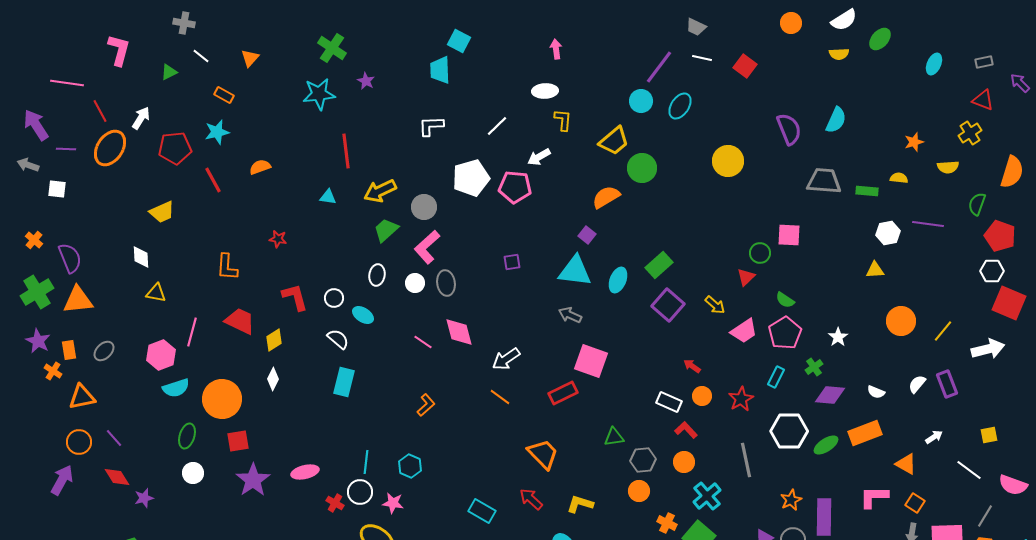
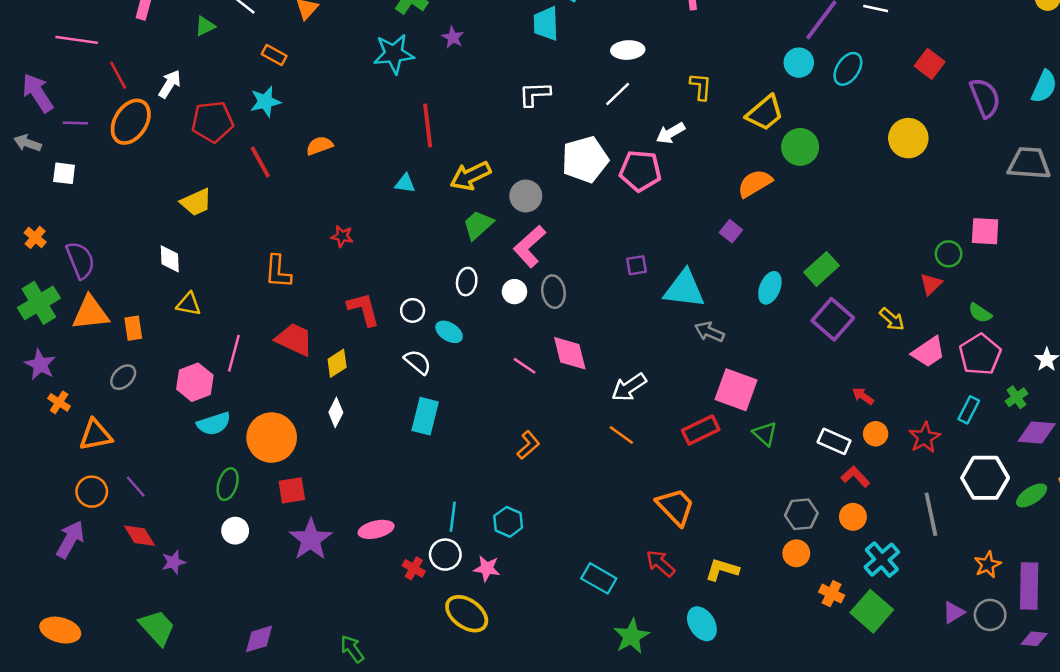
red square: (745, 66) -> (930, 64), moved
white ellipse: (545, 91) -> (628, 50), moved
cyan triangle: (575, 271) -> (684, 289), moved
orange rectangle: (69, 350) -> (133, 328), moved
green triangle: (614, 437) -> (765, 434), moved, turned 50

